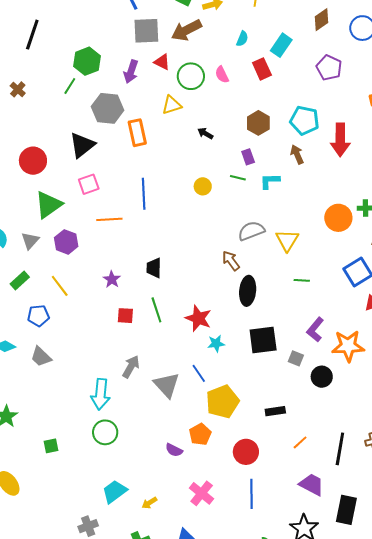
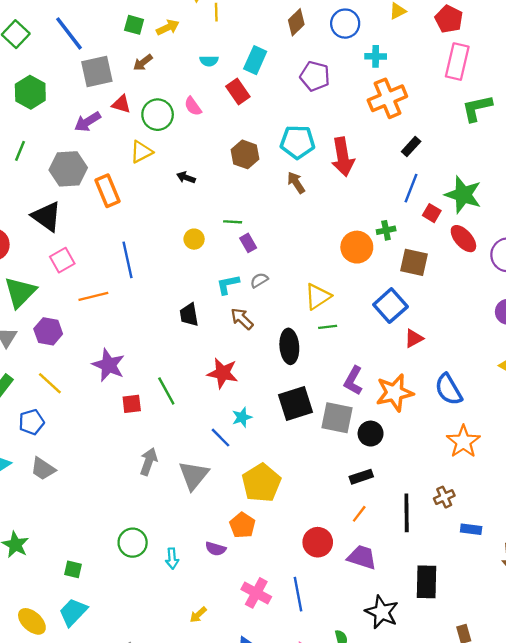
brown arrow: (186, 30) -> (143, 63), size x0.6
cyan semicircle: (242, 39) -> (209, 61), turned 77
green hexagon: (87, 61) -> (30, 92), moved
purple arrow: (131, 72) -> (88, 122), turned 50
black triangle: (82, 145) -> (47, 216), turned -36
purple rectangle: (248, 157) -> (248, 243), moved
cyan L-shape: (270, 181) -> (228, 284), moved
gray semicircle: (251, 231) -> (259, 280), size x0.6
yellow triangle: (287, 240) -> (318, 296), moved, turned 35
black trapezoid: (154, 268) -> (189, 315), moved
purple star: (112, 279) -> (109, 365), size x1.6
black ellipse: (248, 291) -> (289, 346), moved
red star: (198, 318) -> (223, 373), moved
gray square: (296, 358) -> (337, 418), size x1.8
blue line: (199, 373) -> (220, 438), moved
gray triangle: (167, 385) -> (194, 475), turned 32
cyan arrow: (101, 394) -> (172, 559), moved, size x0.6
black rectangle: (275, 411) -> (361, 477), moved
green square: (51, 446) -> (73, 569), turned 35
red circle: (246, 452) -> (318, 542), moved
purple trapezoid: (312, 485) -> (362, 557), moved
cyan trapezoid: (115, 491) -> (73, 612), moved
blue line: (252, 494) -> (298, 594), moved

